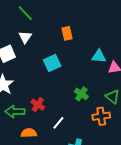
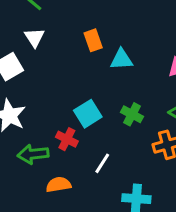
orange rectangle: (67, 33) -> (93, 40), moved
cyan triangle: (99, 56) -> (121, 59), moved
cyan square: (52, 63) -> (88, 114), moved

